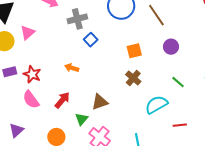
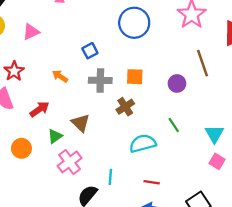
brown line: (156, 15) -> (203, 63), moved
gray cross: (77, 19) -> (100, 80), moved
pink triangle: (28, 33) -> (31, 32), moved
brown triangle: (100, 102) -> (81, 123), turned 48
red line: (180, 125) -> (152, 182), moved

